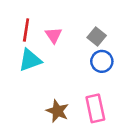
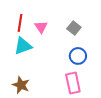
blue circle: (102, 61) -> (78, 56), moved
brown star: (57, 111) -> (21, 85), moved

